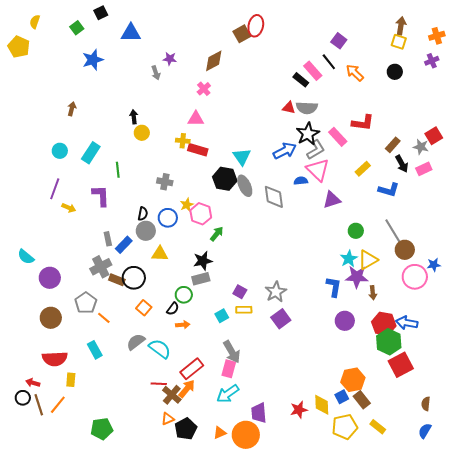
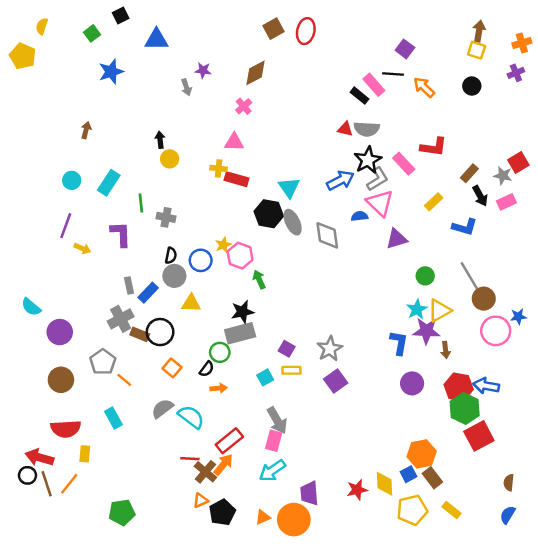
brown square: (242, 34) -> (274, 29), moved
black line: (329, 62) -> (393, 74), turned -48
gray cross: (165, 182) -> (166, 217), moved
green arrow: (217, 234) -> (259, 279), turned -63
gray rectangle: (201, 279) -> (240, 333), size x1.4
red arrow: (33, 383) -> (39, 457), size x1.6

